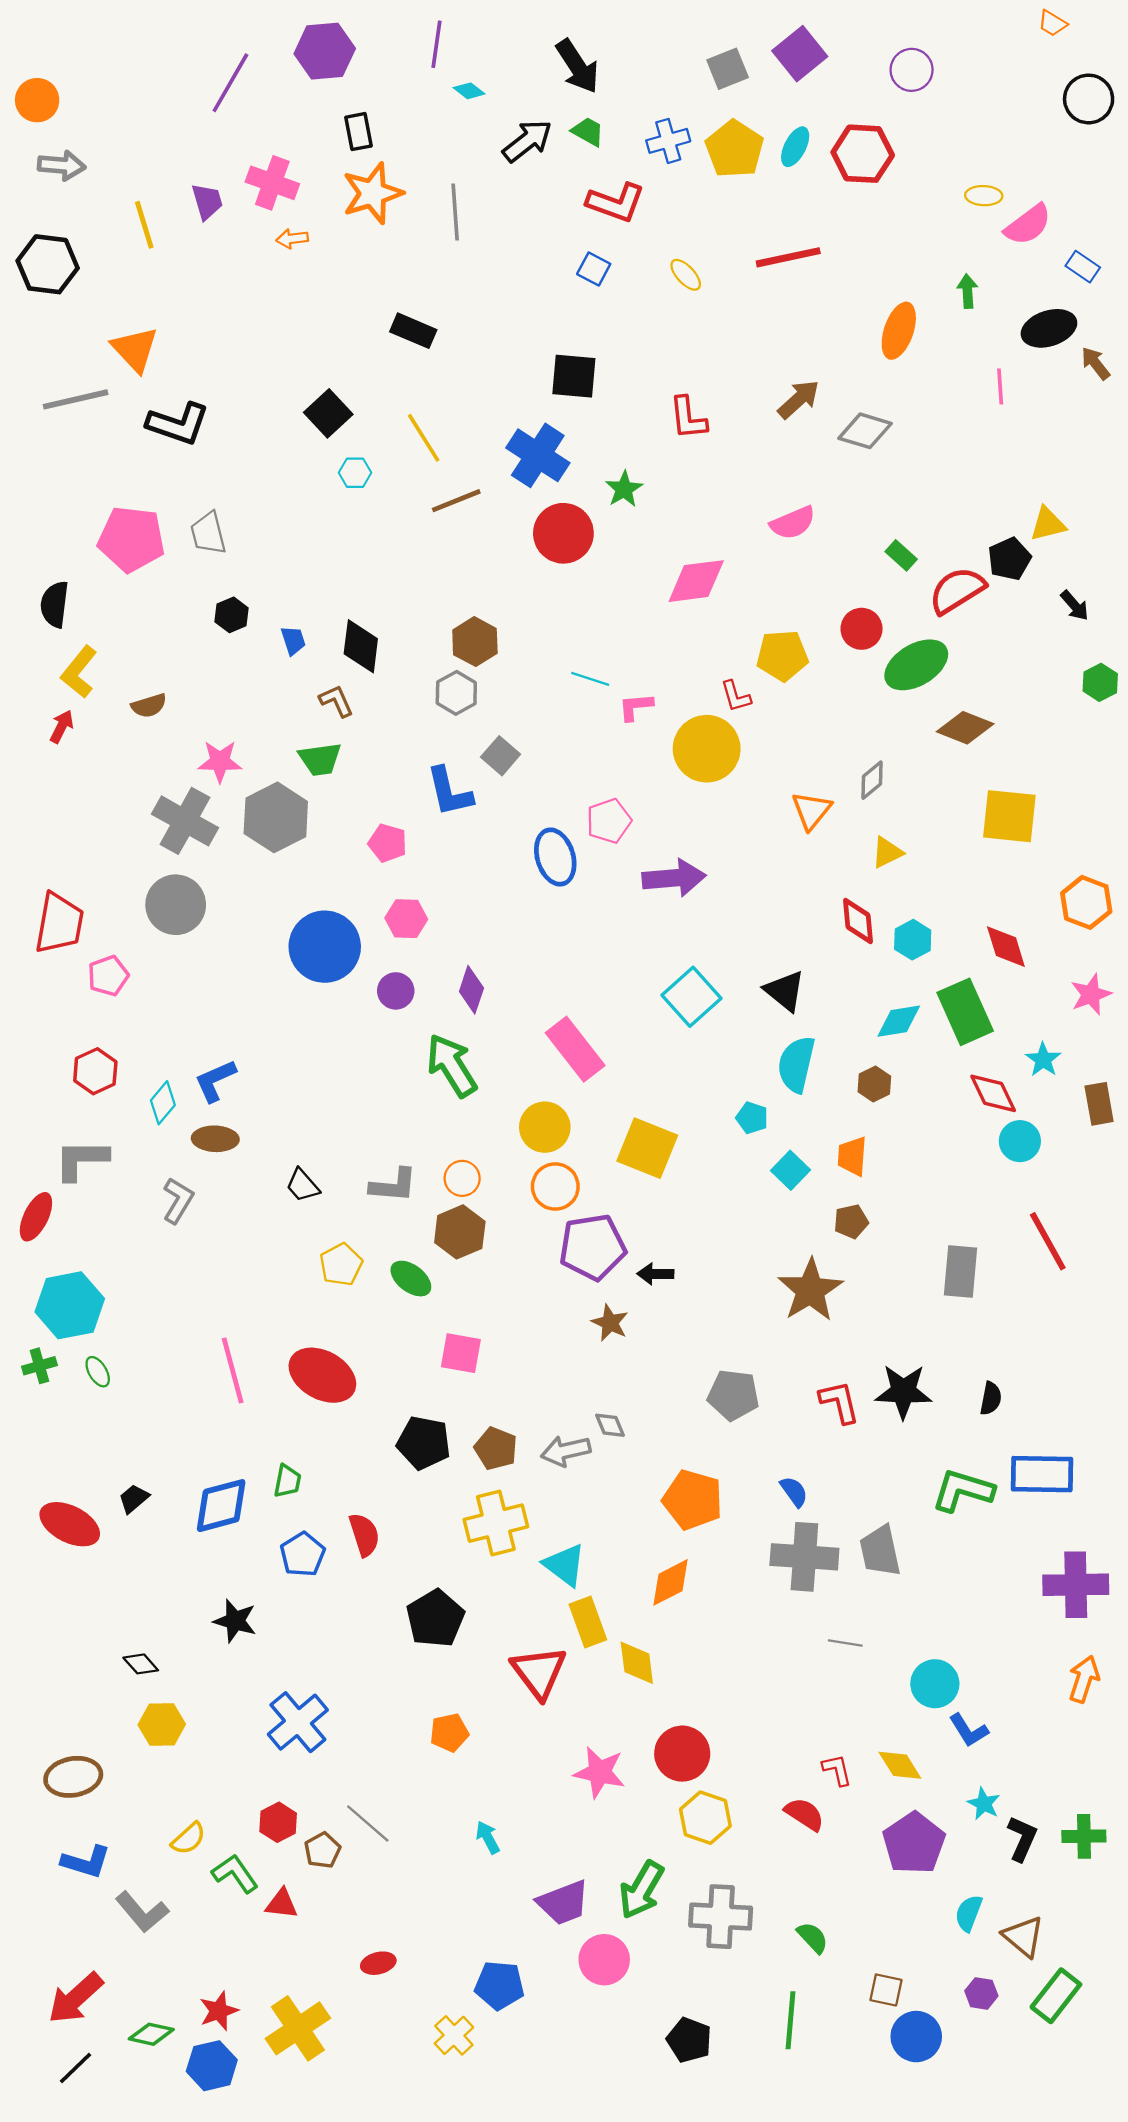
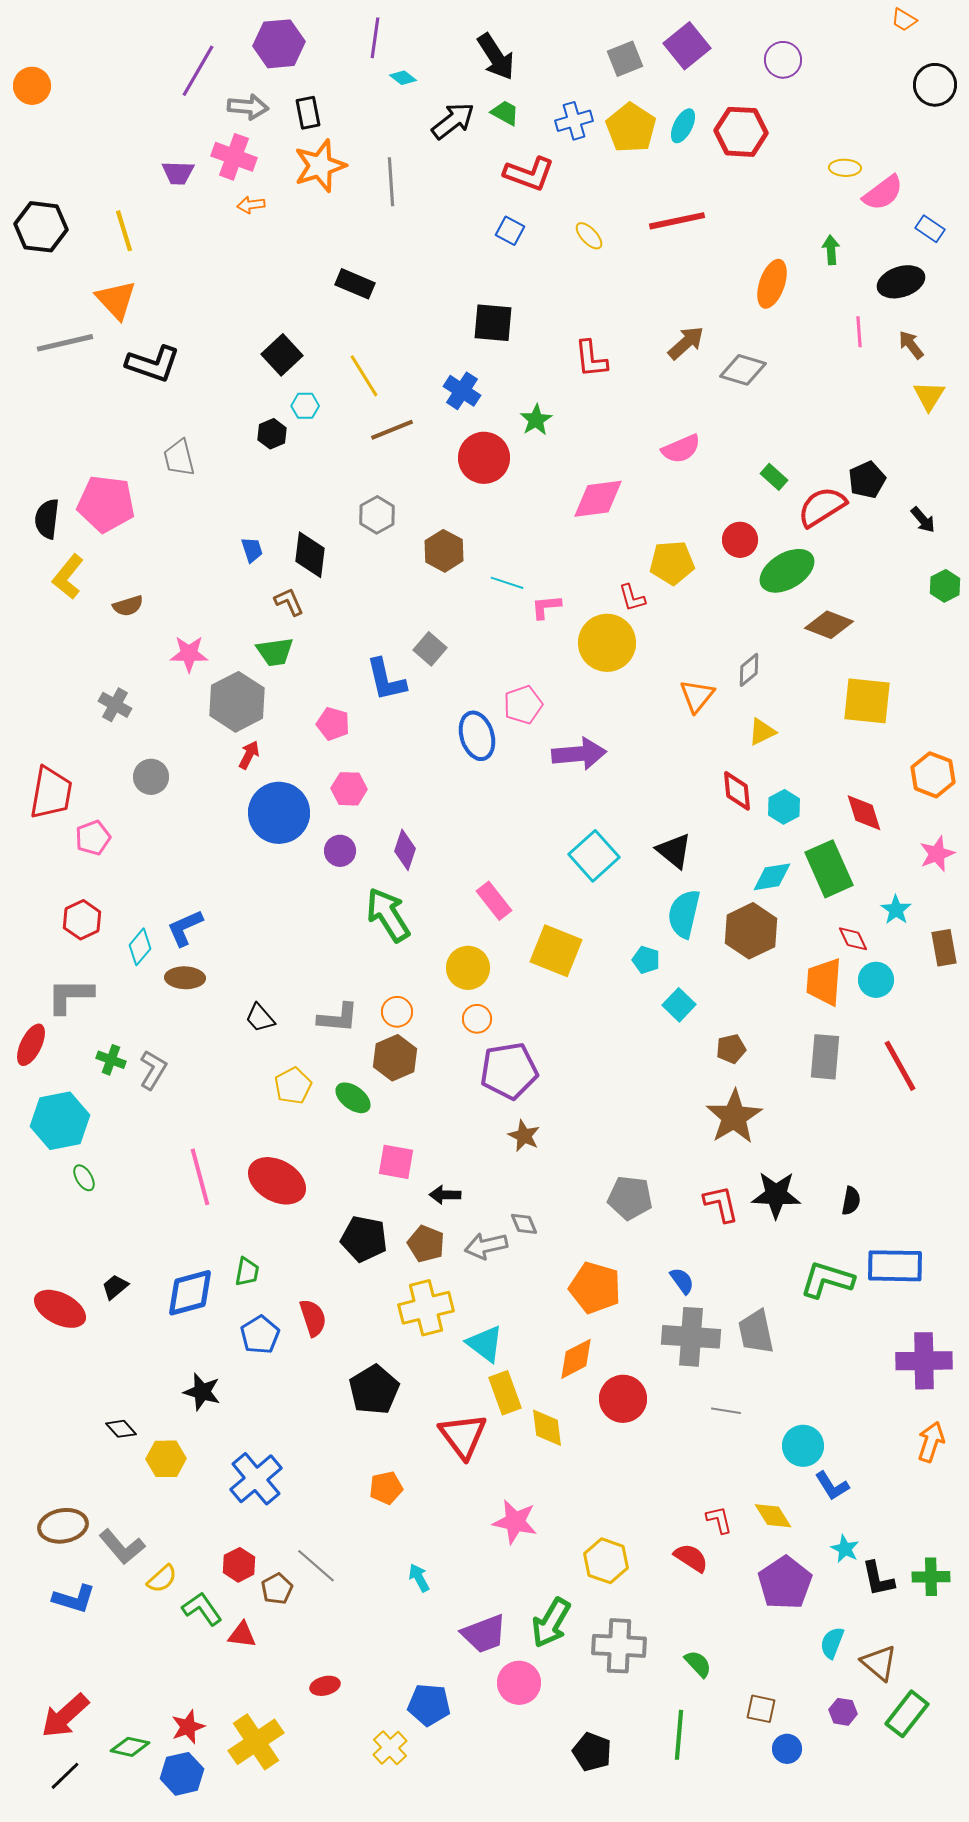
gray arrow: (62, 165) -> (248, 107), moved
purple trapezoid: (207, 201) -> (178, 173), turned 108
yellow line: (144, 225) -> (124, 231), moved
brown arrow: (1096, 363) -> (911, 345), moved
blue cross: (538, 455) -> (462, 391), size x0.7
yellow triangle: (1048, 524) -> (929, 396), moved, turned -44
pink pentagon: (131, 539) -> (106, 504), moved
black hexagon: (232, 615) -> (272, 434), moved
brown hexagon: (475, 642) -> (444, 551), moved
gray hexagon: (456, 693) -> (377, 515), moved
red arrow: (62, 727) -> (249, 755), moved
gray cross: (185, 821) -> (115, 705), moved, size x0.6
gray circle: (176, 905) -> (151, 777), size x0.7
pink rectangle: (575, 1049) -> (494, 901), size x0.7
brown hexagon: (874, 1084) -> (751, 931), size x1.8
red diamond: (993, 1093) -> (853, 939), size x0.7
yellow square: (647, 1148) -> (556, 951), moved
orange trapezoid: (852, 1156) -> (824, 982), moved, size x1.4
orange circle: (555, 1187) -> (477, 1019), size x0.7
gray L-shape: (178, 1200) -> (153, 1070), moved
gray rectangle: (960, 1272) -> (825, 1057), moved
black arrow: (655, 1274) -> (445, 1195), moved
brown star: (810, 1290) -> (734, 1117), moved
green cross: (39, 1366) -> (111, 1060), moved, turned 36
yellow hexagon: (162, 1724) -> (166, 1459), moved
red circle: (682, 1754) -> (623, 1399), moved
black L-shape: (1022, 1839) -> (878, 1579), turned 144
gray L-shape: (142, 1912) -> (122, 1547), moved
blue circle: (916, 2037) -> (787, 1749), size x0.7

